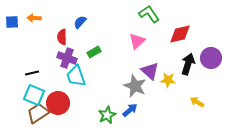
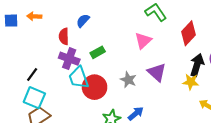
red diamond: (180, 34) -> (189, 33), turned -35
black line: (32, 73) -> (32, 74), turned -40
yellow star: (168, 80) -> (191, 82), moved
gray star: (135, 86) -> (128, 80), moved, size x0.7
red circle: (58, 103) -> (95, 87), moved

